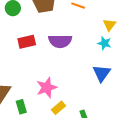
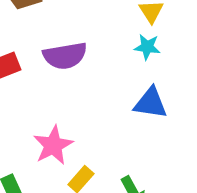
blue triangle: (102, 73) -> (151, 103), turned -48

